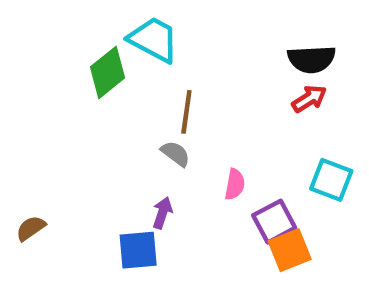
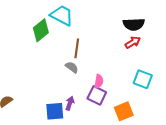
purple arrow: (162, 213) -> (70, 103), moved
purple square: (274, 222) -> (97, 95), moved, turned -36

